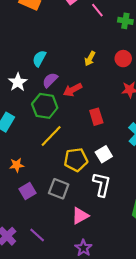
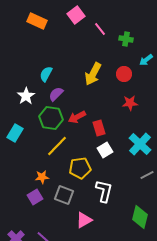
yellow arrow: (90, 59) -> (93, 74), size x1.6
red arrow: (73, 90) -> (77, 117), moved
white square: (104, 154) -> (105, 150), moved
orange star: (17, 165) -> (42, 177), moved

